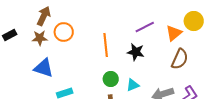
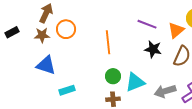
purple line: (145, 27) -> (147, 24), turned 48
black star: (136, 52) -> (153, 49), moved
cyan triangle: (133, 85) -> (135, 82), size x1.5

